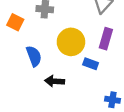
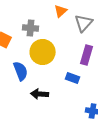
yellow circle: (71, 42) -> (43, 52), moved

